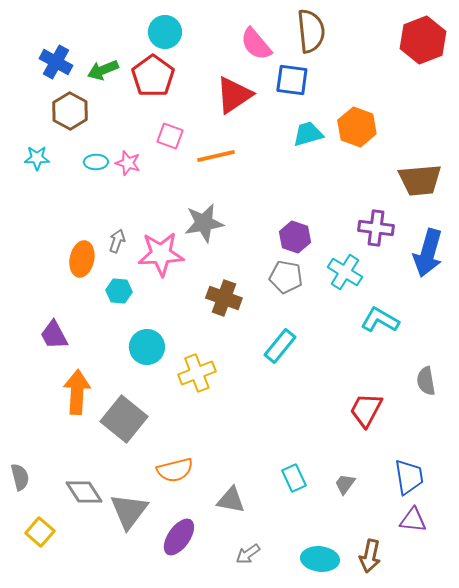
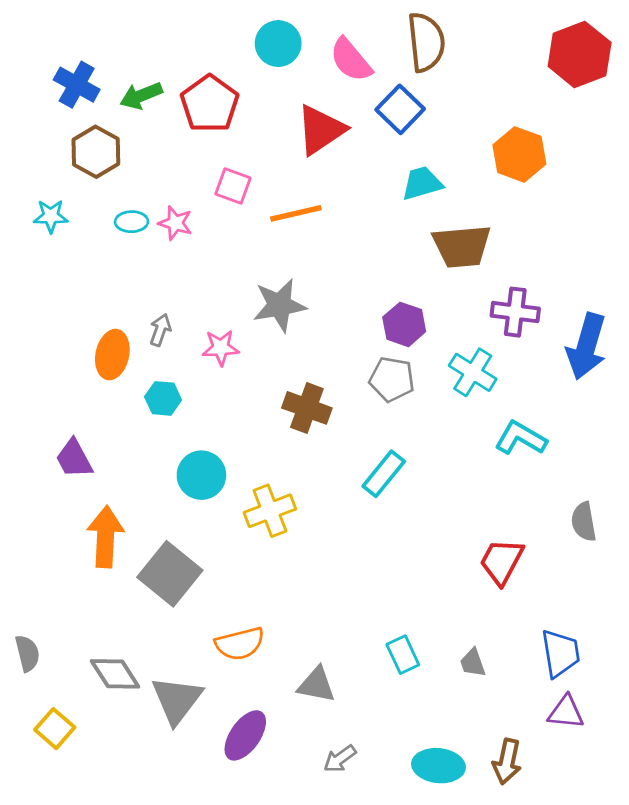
cyan circle: (165, 32) -> (278, 44), moved
blue square: (292, 80) -> (400, 109), turned 36
orange hexagon: (357, 127) -> (519, 154), moved
brown trapezoid: (420, 180) -> (462, 246), moved
pink star: (161, 254) -> (221, 348), size x0.6
gray trapezoid: (345, 484) -> (473, 663), turned -55

